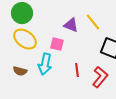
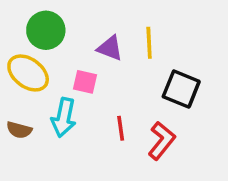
green circle: (22, 13) -> (46, 30), moved
yellow line: (93, 22) -> (149, 43), turned 36

